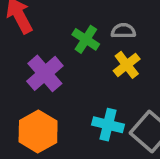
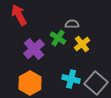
gray semicircle: (123, 31) -> (72, 24), moved
green cross: (86, 39) -> (58, 38), moved

